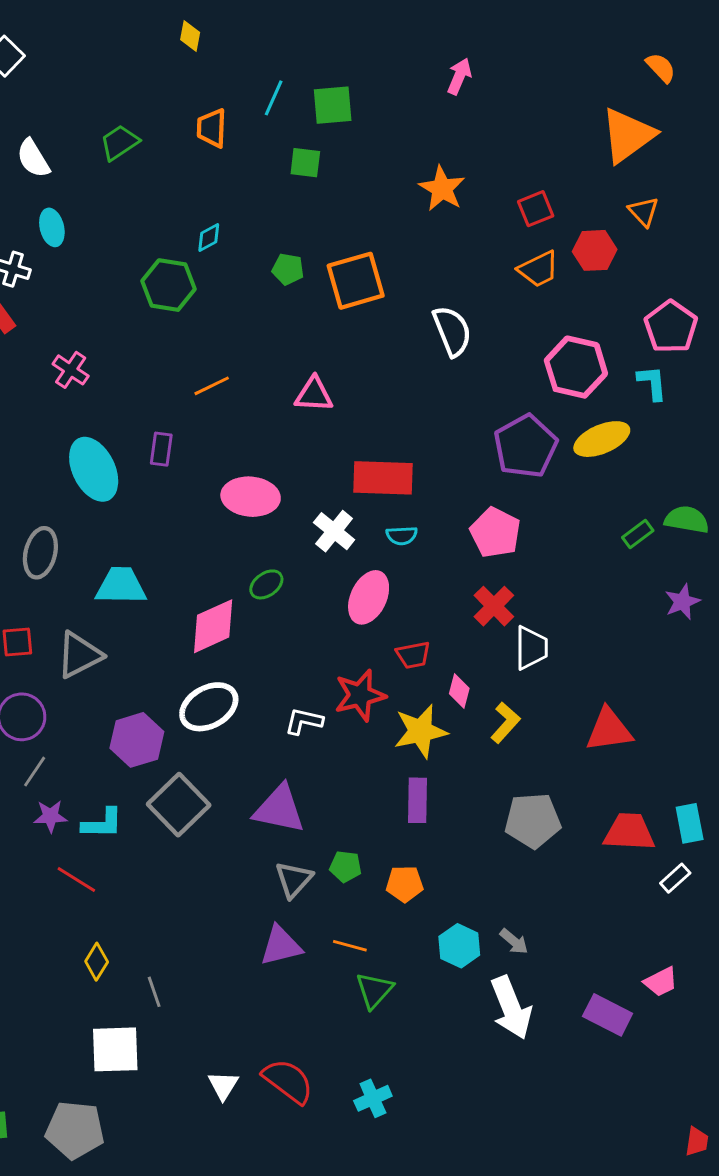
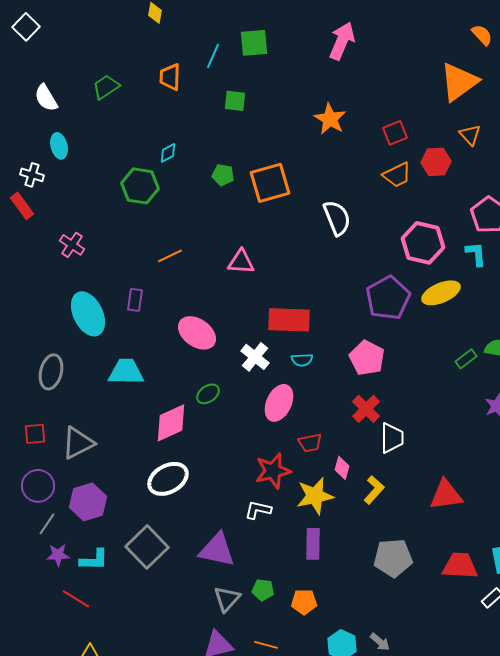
pink arrow: (459, 76) -> (342, 41), size x1.5
green square: (333, 105) -> (254, 43), moved
pink ellipse: (251, 497) -> (197, 333), turned 30
cyan trapezoid: (121, 586) -> (126, 372), moved
white L-shape: (304, 721) -> (258, 510), moved
purple hexagon: (137, 740) -> (88, 502), moved

